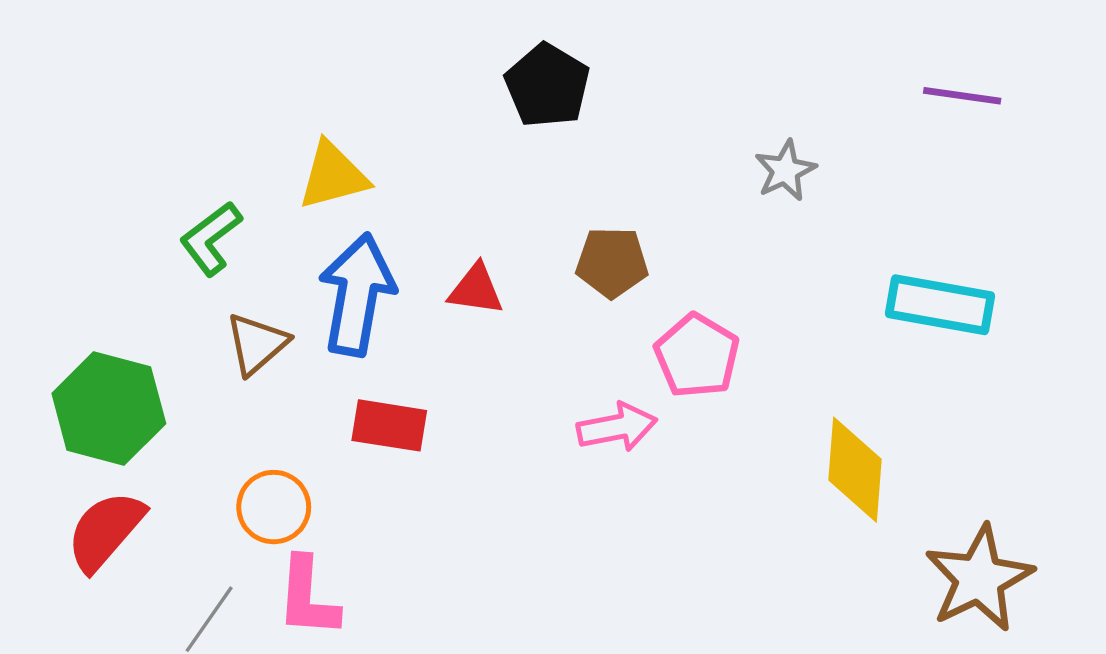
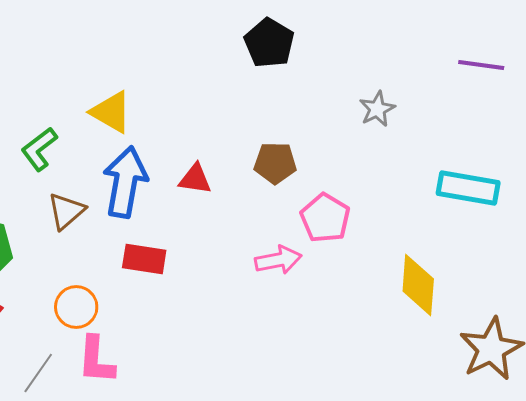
black pentagon: (547, 86) -> (269, 43), moved
yellow triangle: (333, 176) -> (111, 112), turned 45

